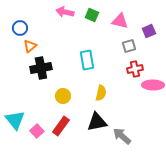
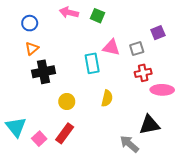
pink triangle: (120, 21) -> (111, 47), moved
blue circle: (20, 28) -> (30, 23), moved
black triangle: (97, 122) -> (149, 125), moved

